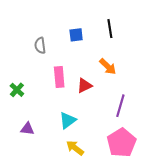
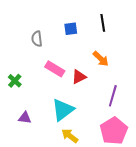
pink rectangle: (59, 77) -> (55, 69), turned -54
cyan triangle: (68, 120) -> (63, 110), size x1.4

